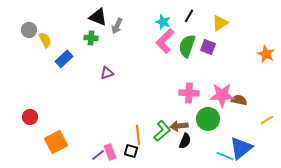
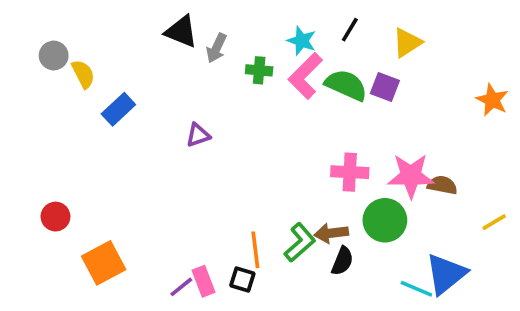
green cross: (91, 38) -> (259, 70), moved
green semicircle: (187, 46) -> (346, 85), turned 95

